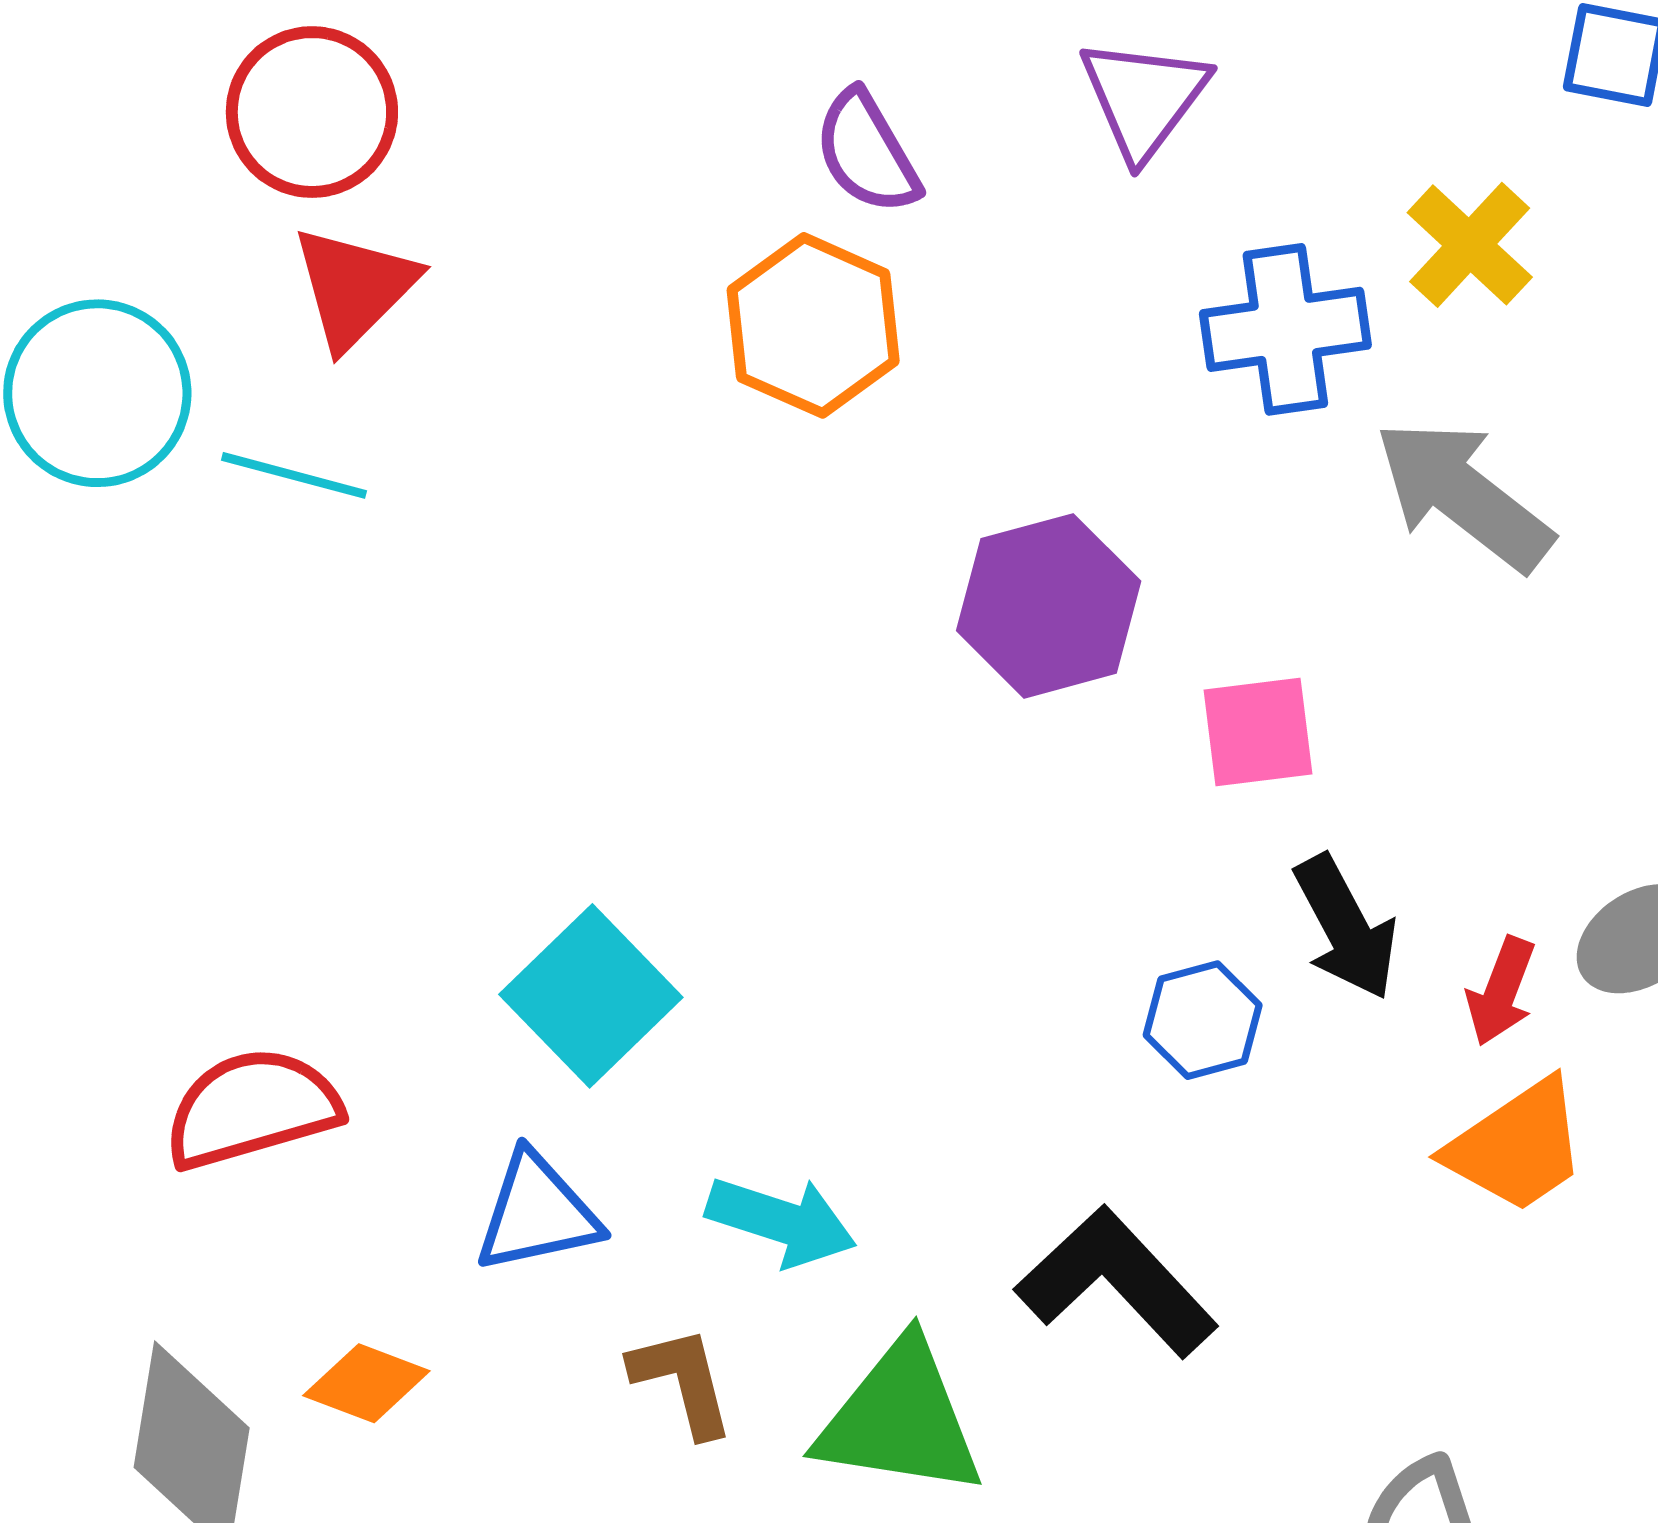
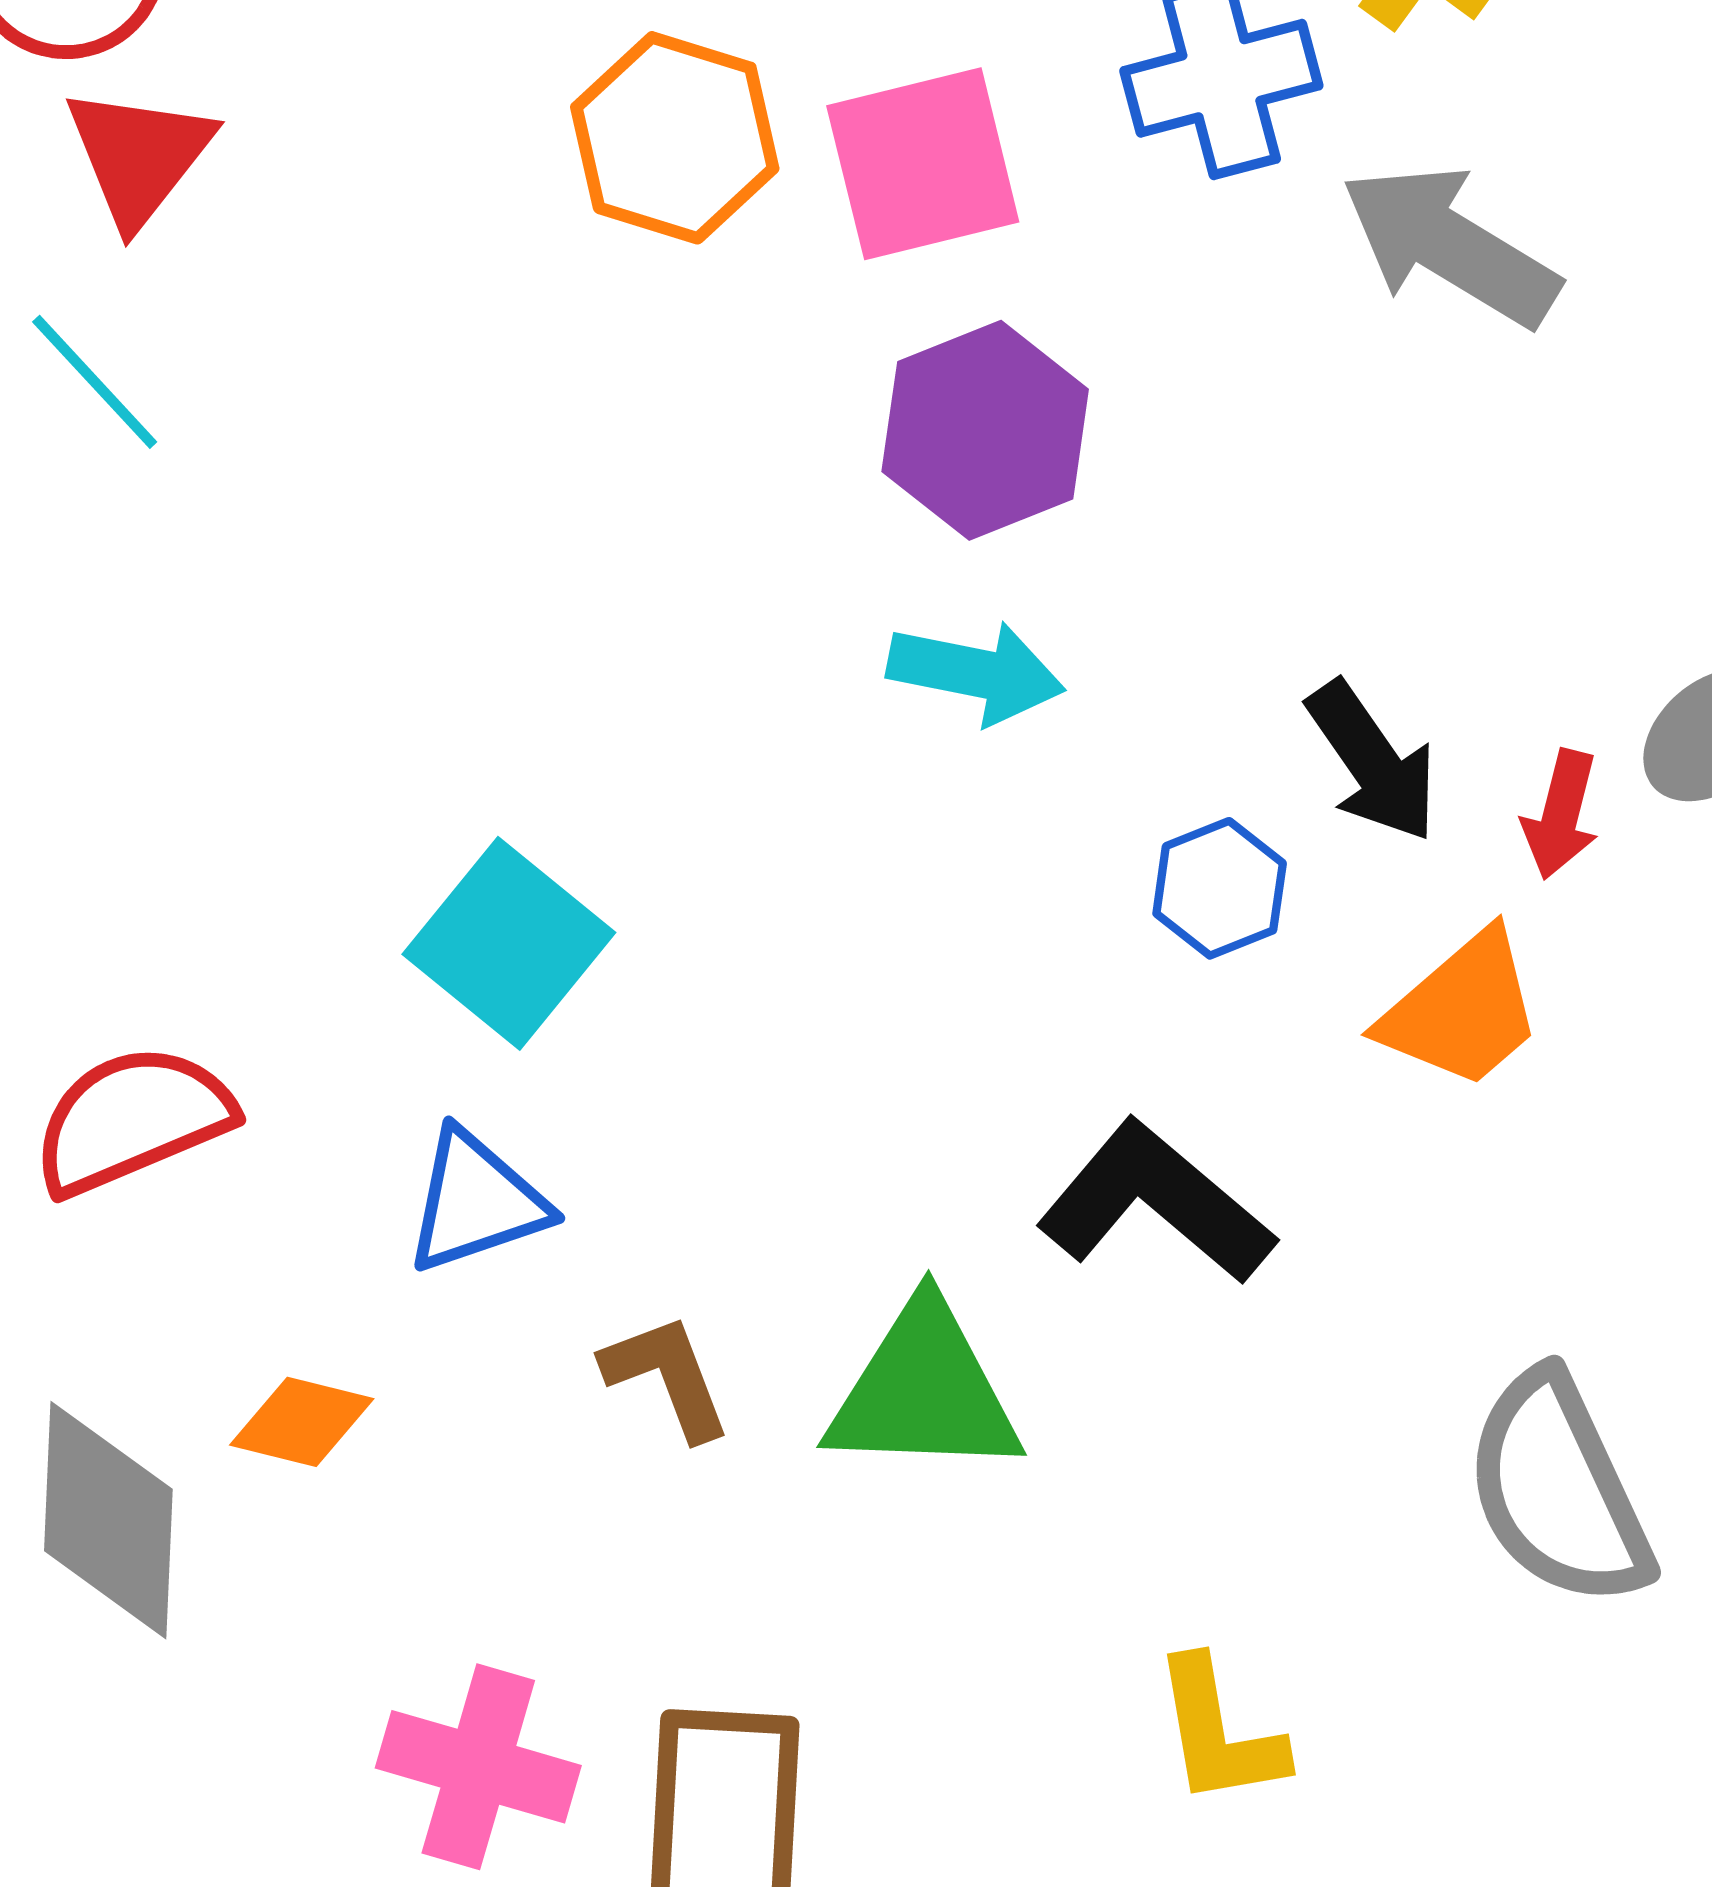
cyan line: (294, 475) -> (95, 382), turned 39
pink square: (1258, 732) -> (923, 164), moved, size x1.4
orange trapezoid: (1517, 1146) -> (1462, 1010), moved
cyan arrow: (781, 1221) -> (976, 672), moved

